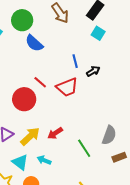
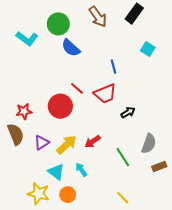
cyan square: (98, 33) -> (148, 49), moved
black arrow: (93, 71) -> (128, 112), moved
cyan arrow: (44, 160) -> (81, 170), turned 32

